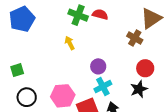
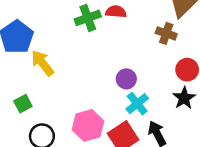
green cross: (78, 15) -> (88, 18), turned -30
yellow arrow: (70, 43) -> (42, 63), moved, size x1.5

